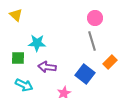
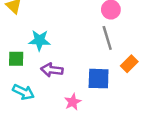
blue square: (85, 74) -> (99, 79), turned -36

